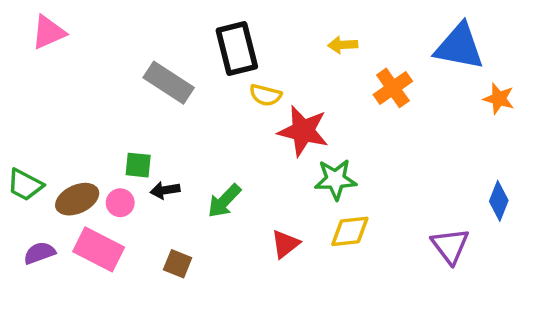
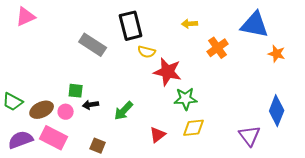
blue diamond: (499, 201) -> (277, 111), size x1.4
purple semicircle: (39, 253) -> (21, 140), size x1.4

